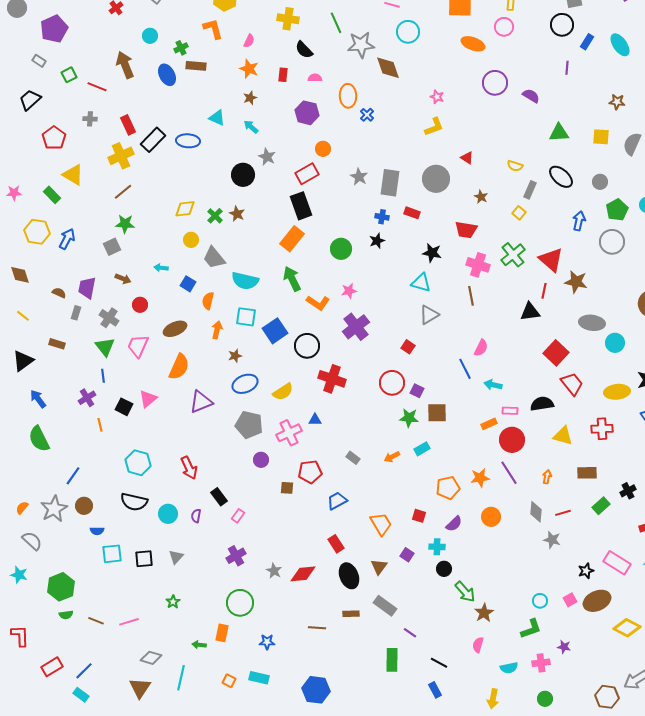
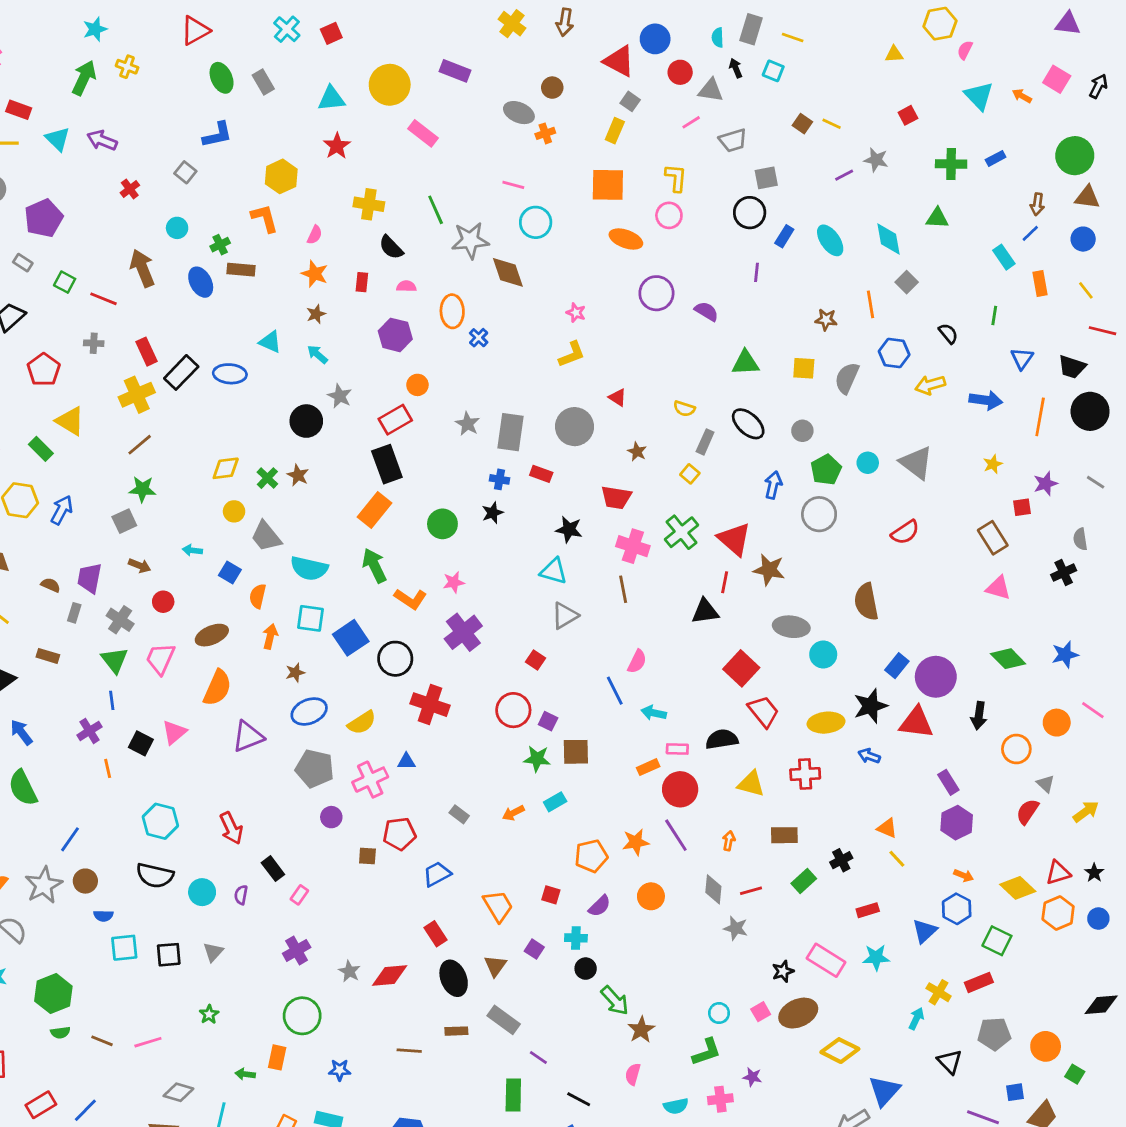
green square: (69, 75) -> (65, 282), turned -35

